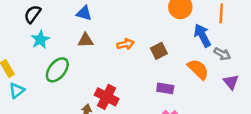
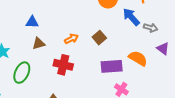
orange semicircle: (198, 69) -> (138, 58), moved
purple rectangle: (165, 88) -> (112, 66), size x1.5
red cross: (107, 97) -> (63, 65), moved

